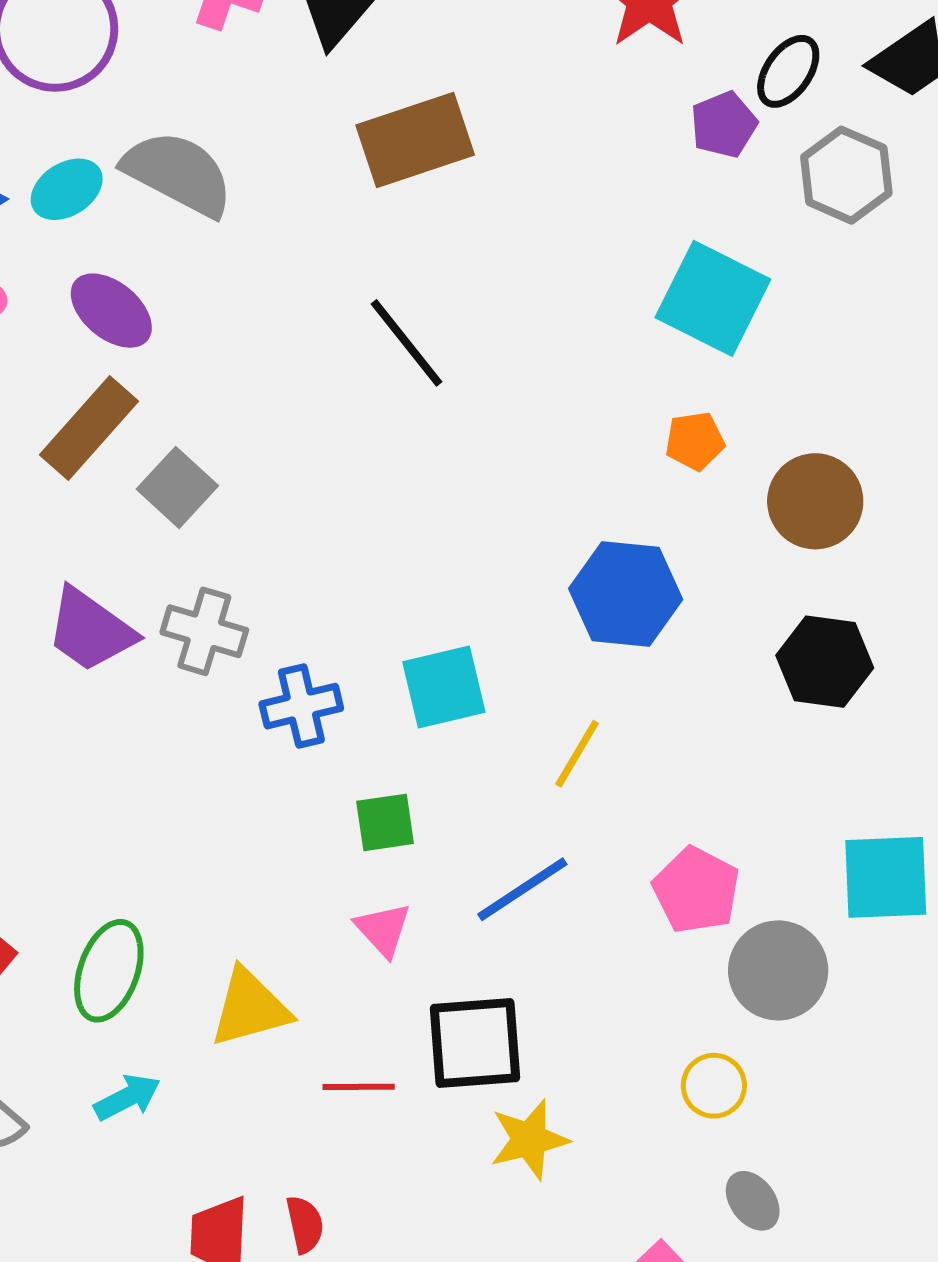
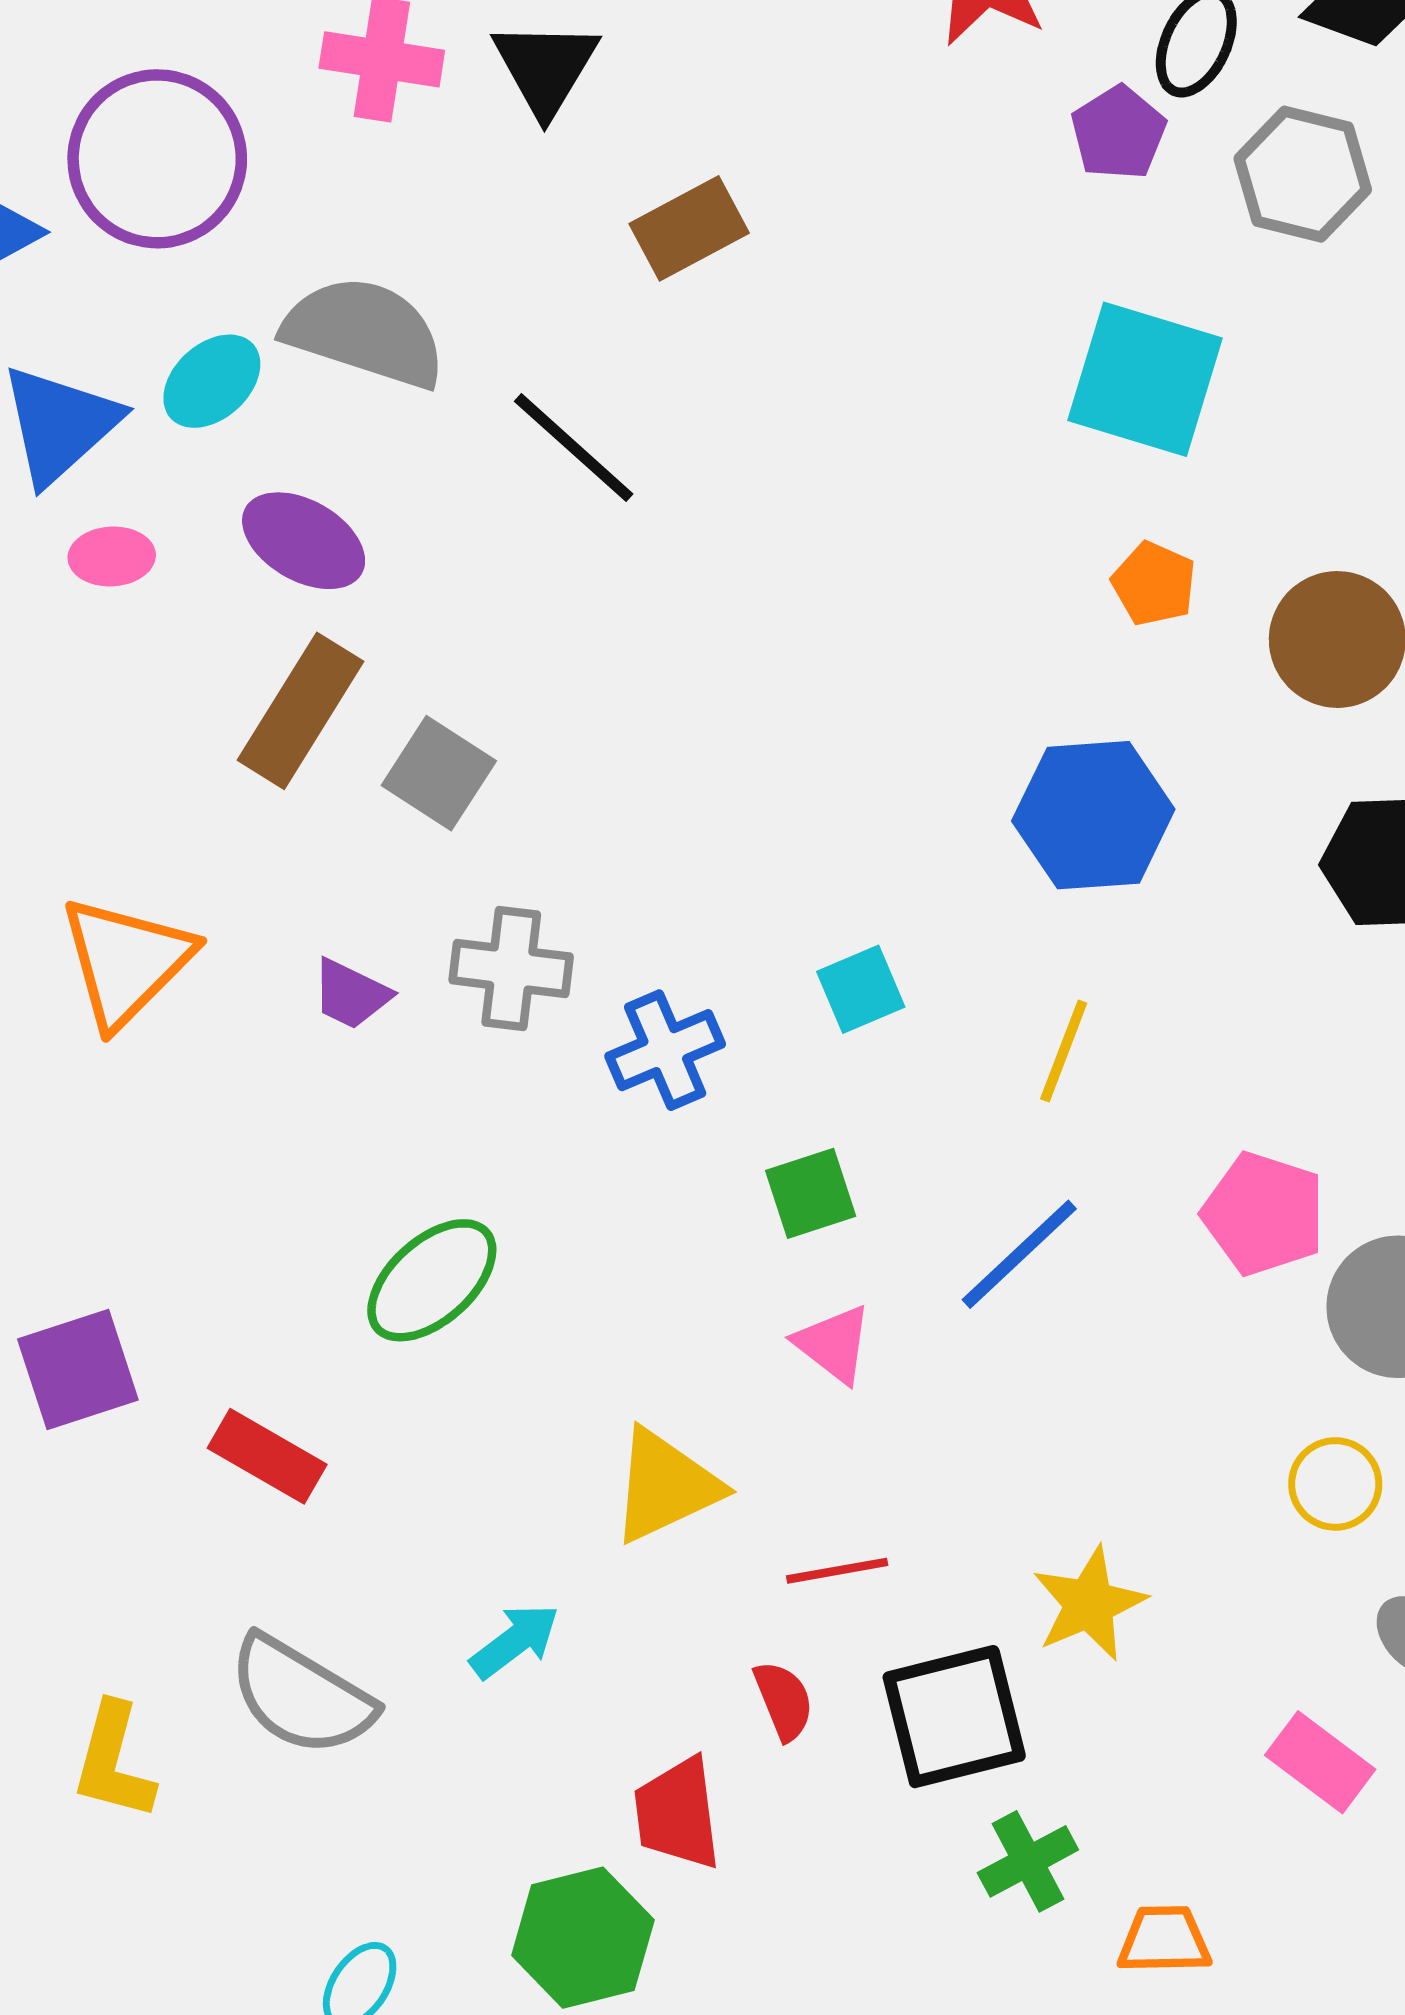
brown rectangle: (415, 140) -> (689, 228), size x0.7
black line: (406, 343) -> (574, 448), moved
orange pentagon: (695, 441) -> (1154, 584), turned -30
purple trapezoid: (90, 630) -> (351, 994), size x0.6
cyan square: (444, 687) -> (861, 989), size x0.7
green ellipse: (109, 971) -> (432, 1280), moved, turned 38
black square: (475, 1043) -> (954, 1717), moved
red semicircle: (305, 1224) -> (784, 1701), moved

